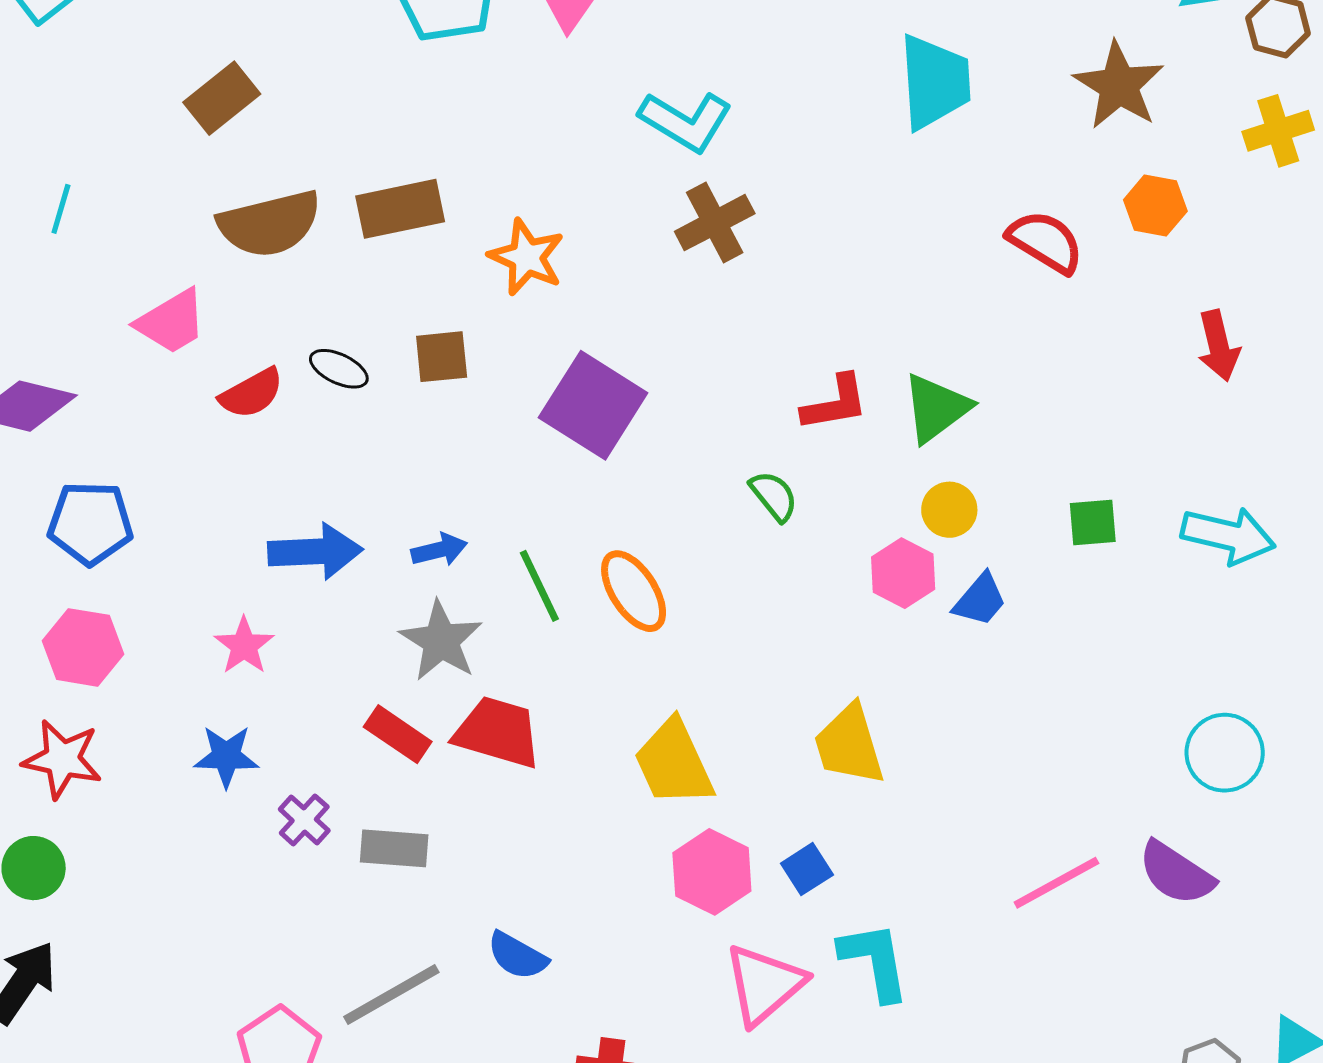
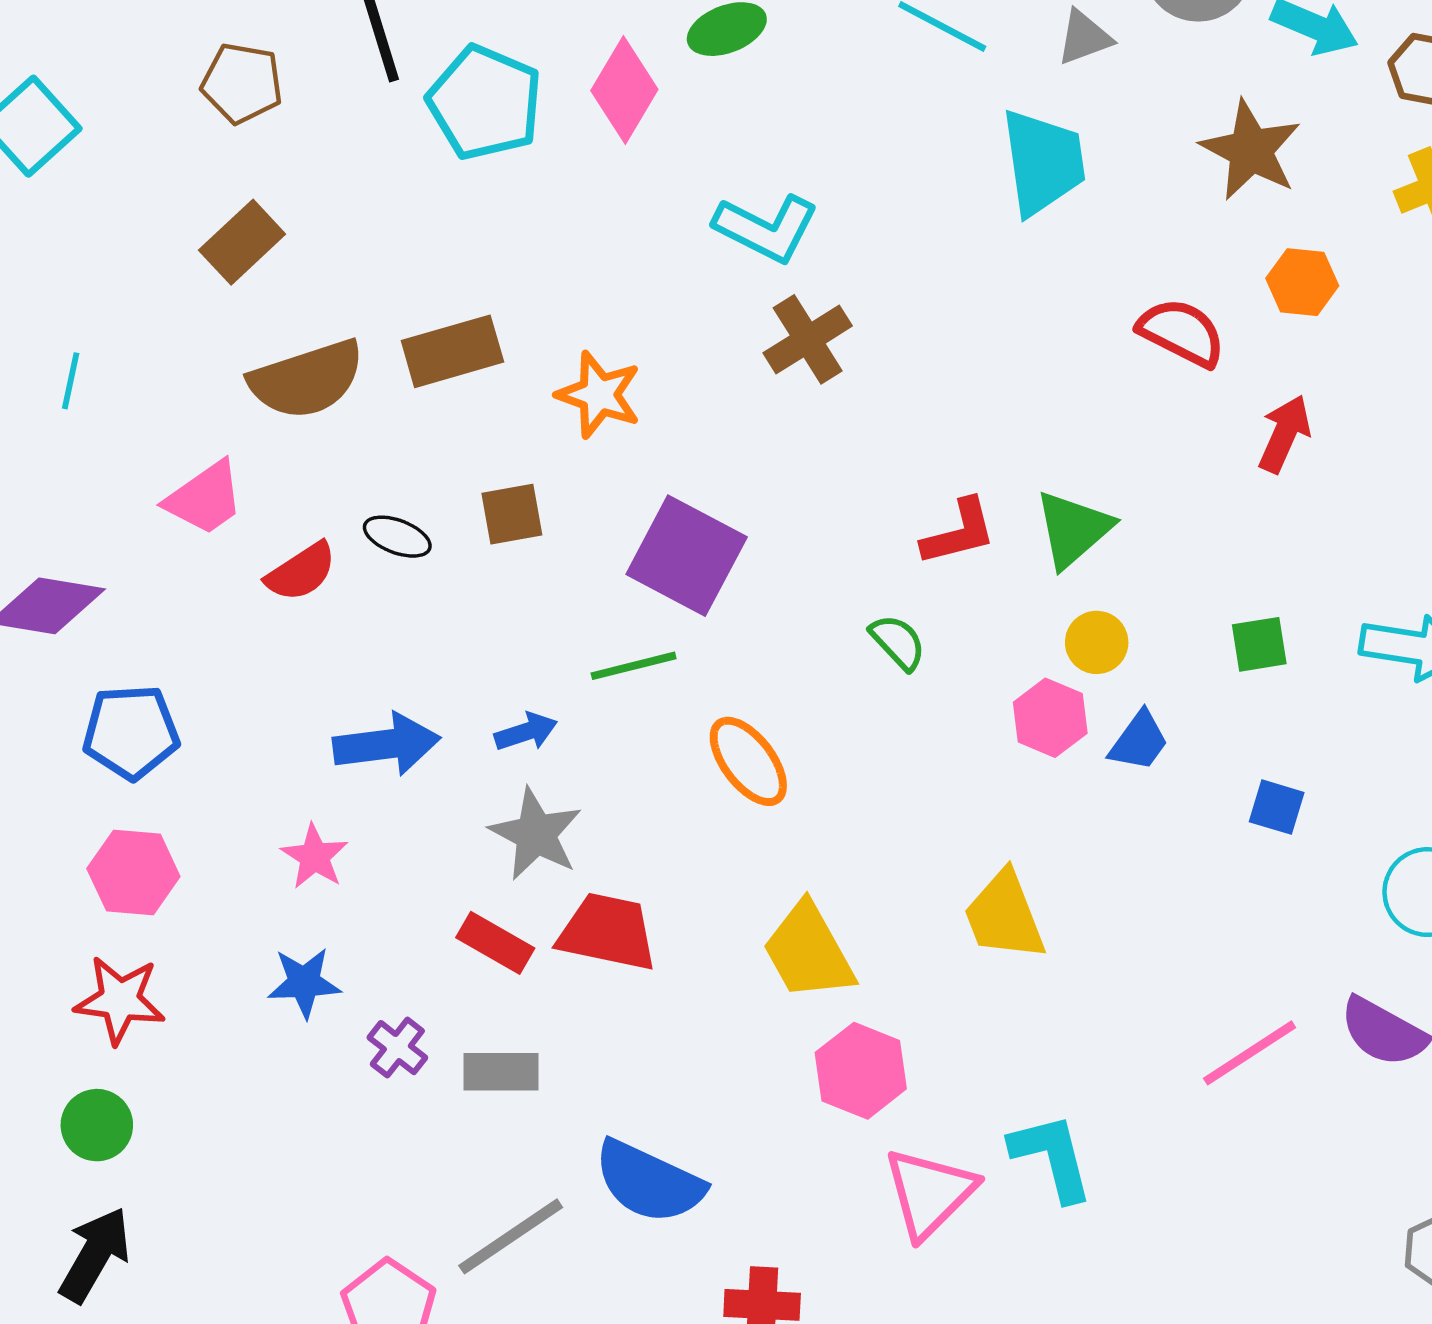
red arrow: (1219, 346) -> (1284, 434), moved, turned -138
green line: (539, 586) -> (634, 666), moved, turned -74
blue square: (807, 869) -> (1277, 807), moved, turned -36
blue semicircle: (517, 956) -> (649, 1182), size x1.6

